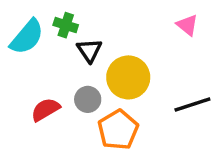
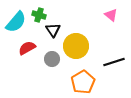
red semicircle: (45, 110) -> (27, 48), moved
orange pentagon: (118, 130) -> (83, 82), moved

